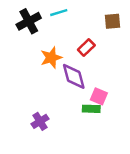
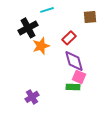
black cross: (29, 21) -> (28, 28), moved
purple diamond: (74, 76) -> (74, 61), moved

